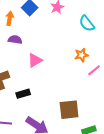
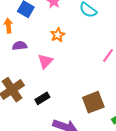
orange star: (81, 55) -> (58, 35), moved

